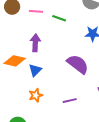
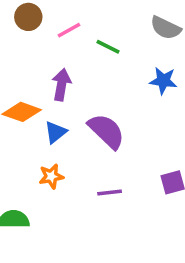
pink line: (36, 11) -> (69, 30), turned -40
purple semicircle: (78, 64) -> (106, 131), moved

